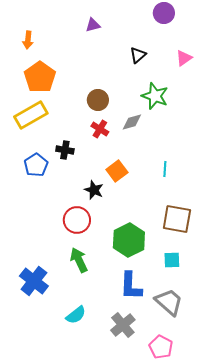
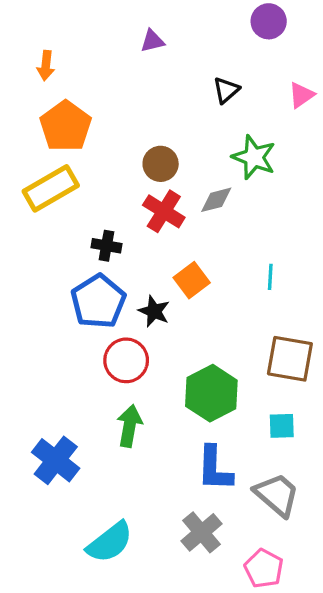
red cross: (100, 129) -> (164, 211), size x1.4
blue pentagon: (36, 165) -> (98, 301), moved, size x1.4
green arrow: (79, 260) -> (129, 426), turned 35
cyan semicircle: (76, 315) -> (110, 542), moved, size x1.4

